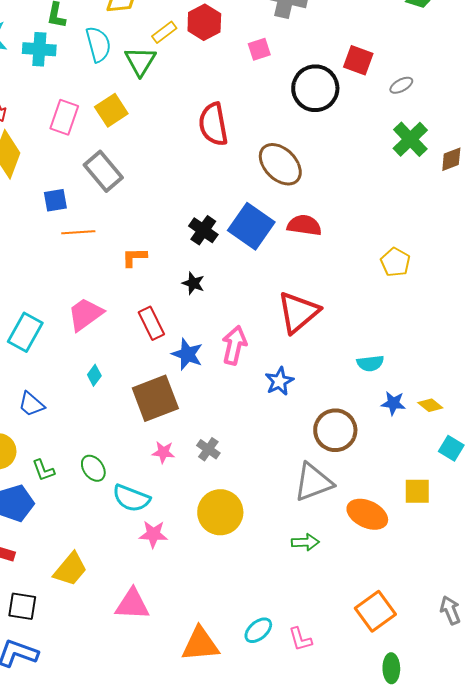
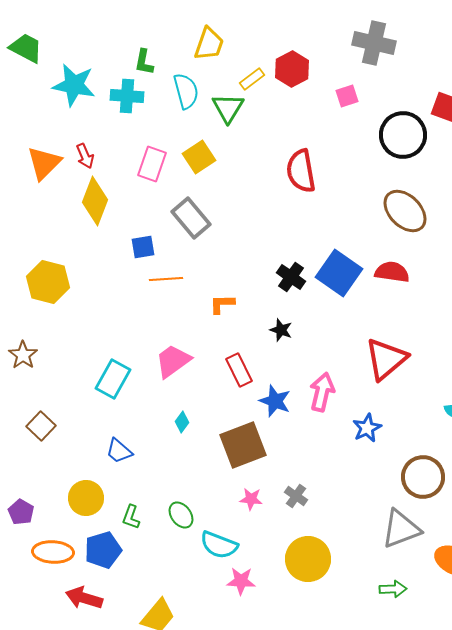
brown ellipse: (280, 164) -> (405, 211), moved
green L-shape: (43, 470) -> (131, 517), turned 40

